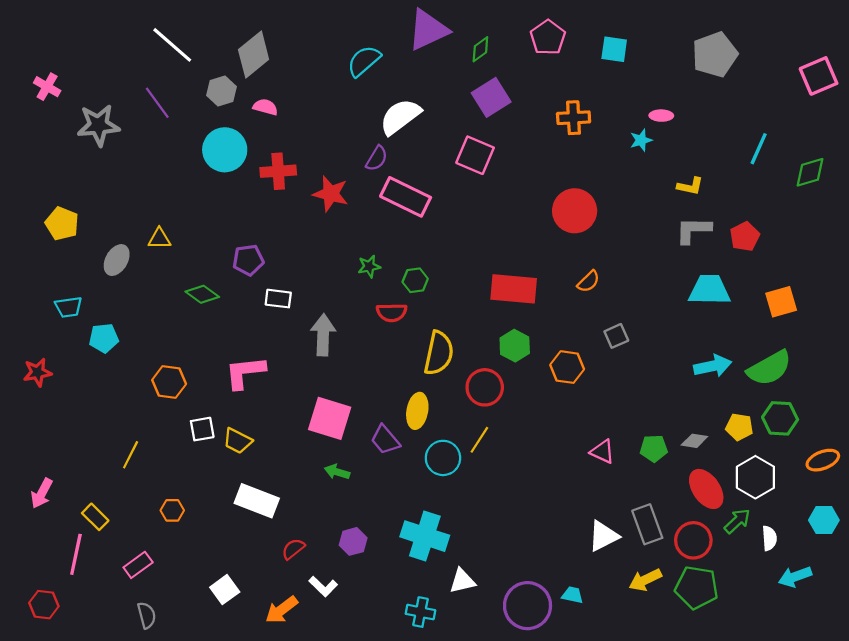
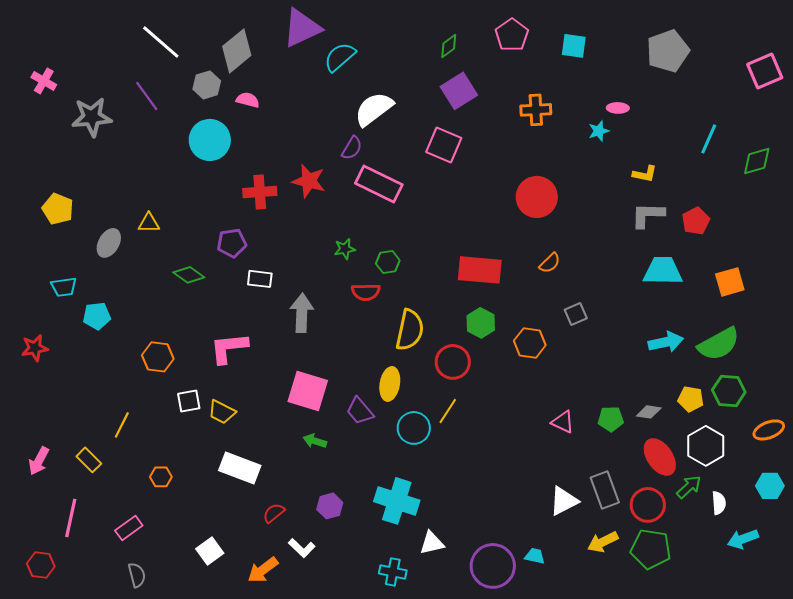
purple triangle: (428, 30) -> (302, 28), moved
red cross: (278, 171) -> (260, 192), moved
yellow rectangle: (95, 517) -> (89, 460), moved

